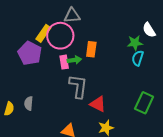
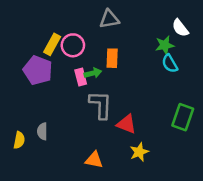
gray triangle: (72, 16) -> (109, 19), moved
pink circle: (60, 36) -> (73, 45), size x0.7
cyan semicircle: (138, 58) -> (170, 64), turned -42

